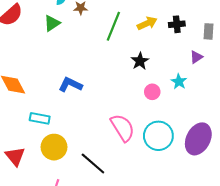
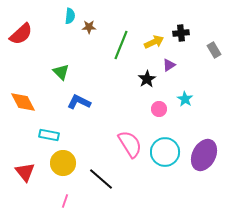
green triangle: (52, 23) -> (61, 72), moved, turned -42
black cross: (177, 24) -> (181, 33), moved
gray rectangle: (209, 31) -> (214, 50), turned -35
purple triangle: (196, 57) -> (169, 65), moved

